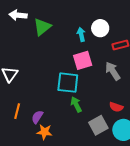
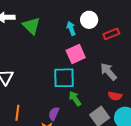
green triangle: (42, 27) -> (31, 26), turned -30
gray arrow: (113, 71) -> (108, 72), moved
purple semicircle: (37, 117) -> (54, 114), moved

